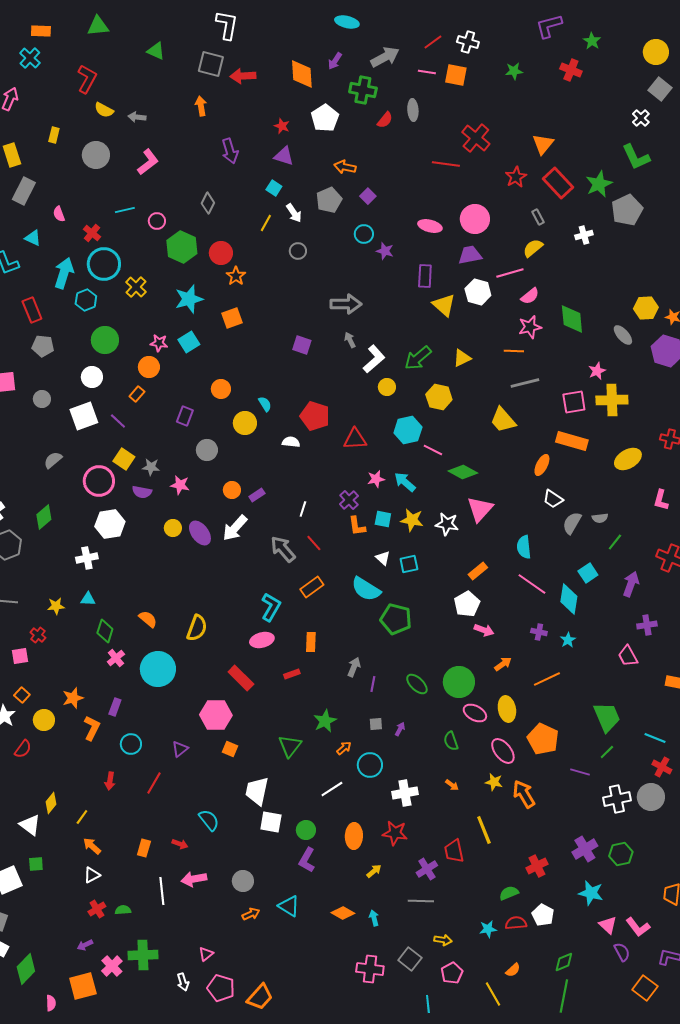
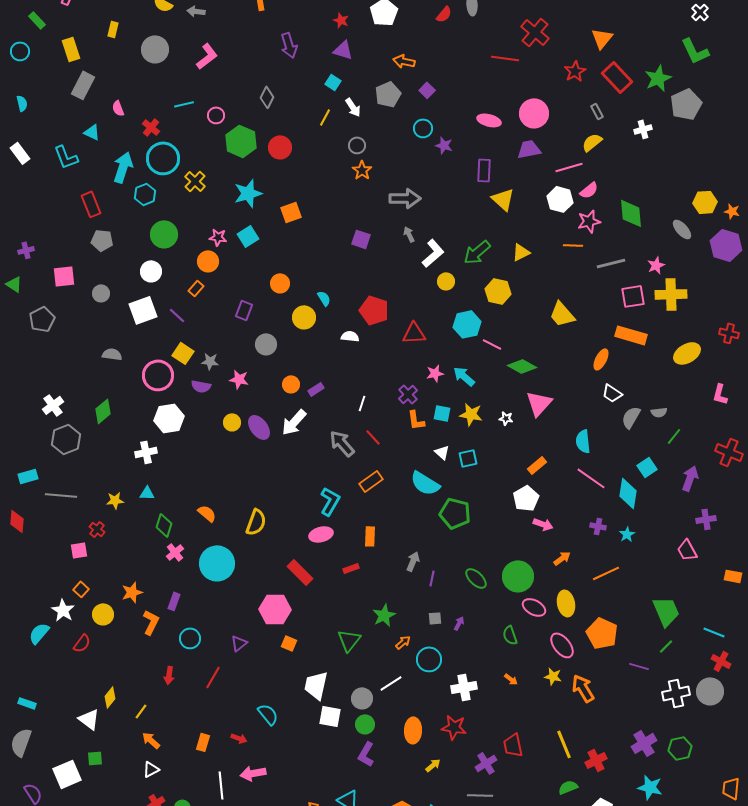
orange star: (236, 276) -> (362, 170), moved
white hexagon: (478, 292) -> (560, 199), moved
gray line: (525, 383) -> (611, 263), moved
gray semicircle: (53, 460) -> (112, 354), turned 48
white star: (447, 524) -> (506, 418), size x0.6
yellow line: (484, 830) -> (564, 744), moved
gray circle: (243, 881) -> (362, 698), moved

